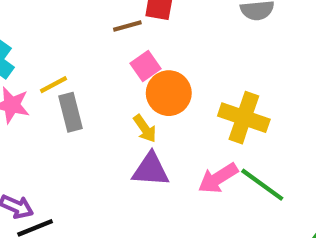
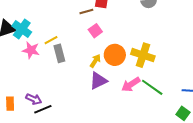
orange circle: (169, 93) -> (115, 55), moved
yellow arrow: (145, 129) -> (95, 61), turned -112
purple triangle: (151, 170) -> (98, 81), turned -30

